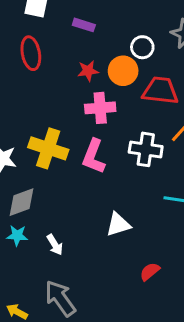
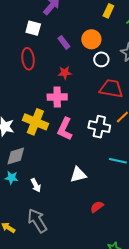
purple rectangle: (84, 25) -> (64, 42), turned 32
orange circle: (123, 71) -> (91, 39), moved
pink cross: (100, 108) -> (57, 97), moved

